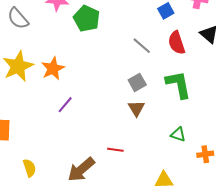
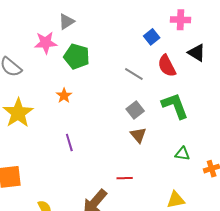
orange star: (53, 69) -> (64, 96), moved, size x0.7
purple line: (65, 105) -> (69, 143), turned -48

